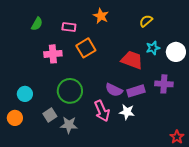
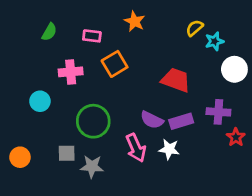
cyan star: (153, 48) -> (214, 41), moved
cyan circle: (25, 94) -> (40, 101), moved
gray square: (50, 115) -> (67, 153), turned 32
red star: (177, 137) -> (236, 137), moved

